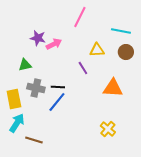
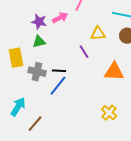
pink arrow: (54, 44) -> (60, 18), moved
green triangle: (25, 65) -> (39, 42), moved
yellow rectangle: (14, 99) -> (16, 58), moved
brown line: (34, 140) -> (35, 124), turned -66

